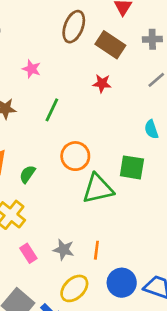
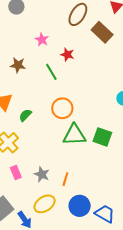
red star: (102, 83) -> (67, 55), moved
green line: (52, 110) -> (51, 72), turned -66
green square: (132, 167) -> (102, 137), moved

